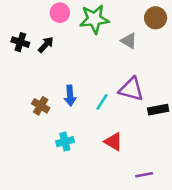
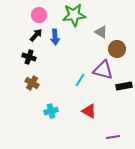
pink circle: (60, 13) -> (39, 15), moved
brown circle: (156, 18) -> (117, 49), moved
black cross: (20, 42) -> (29, 57), moved
blue arrow: (70, 96) -> (55, 37), moved

